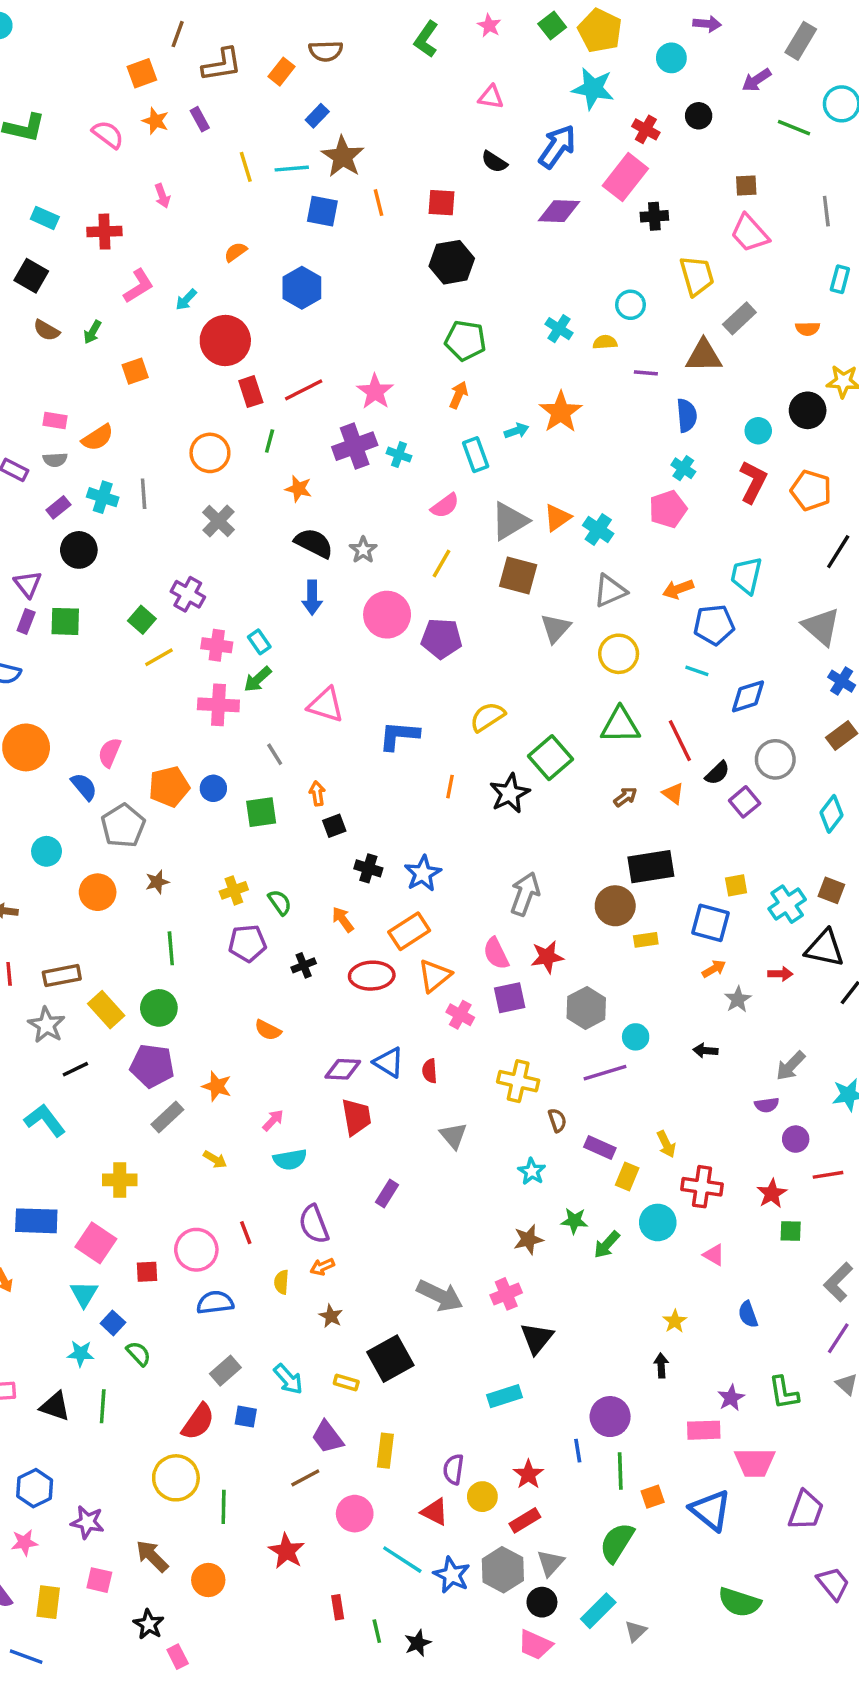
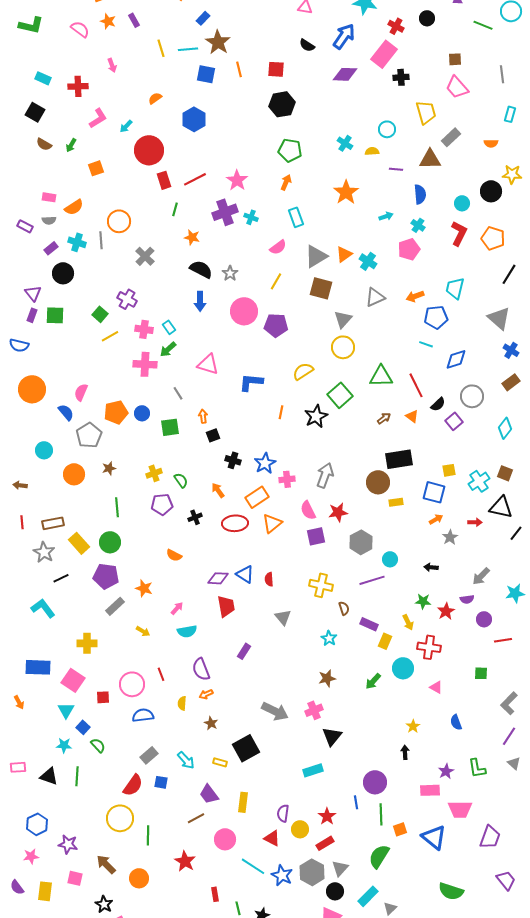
cyan arrow: (516, 431) -> (386, 216), moved
orange circle: (210, 453) -> (119, 221), moved
yellow circle: (619, 654) -> (343, 347), moved
pink cross: (460, 1015) -> (287, 479), moved, turned -35
red star: (772, 1194) -> (446, 611), moved
green star: (574, 1221) -> (423, 601), moved

